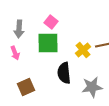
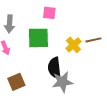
pink square: (51, 22) -> (49, 13), moved, turned -32
gray star: (92, 87) -> (62, 82), moved

